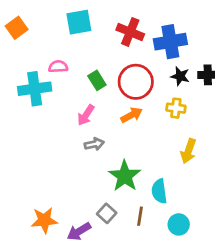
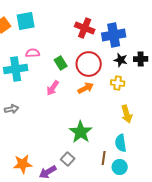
cyan square: (79, 22) -> (26, 21), moved
gray arrow: (94, 144) -> (12, 109), moved
yellow arrow: (188, 151) -> (127, 114), turned -36
cyan semicircle: (159, 191) -> (121, 143), moved
brown line: (140, 216) -> (104, 158), moved

